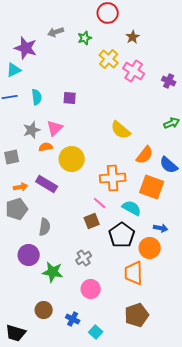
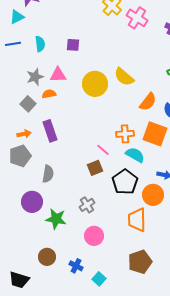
pink triangle: (55, 128) -> (58, 75), turned 42
gray square: (12, 157) -> (28, 104), moved, turned -35
yellow circle: (72, 159) -> (95, 84), moved
orange cross: (113, 178) -> (125, 134), moved, size x0.7
purple rectangle: (47, 184) -> (50, 131), turned 40

